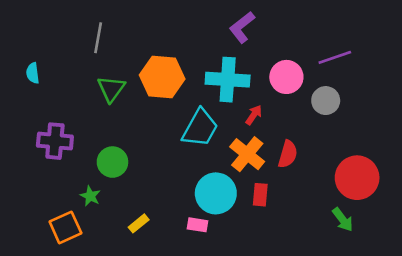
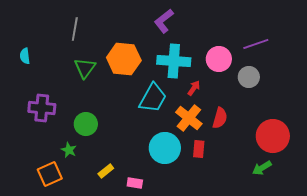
purple L-shape: (242, 27) -> (164, 21), moved
green arrow: (343, 220) -> (262, 168), turned 96
pink rectangle: (197, 225) -> (135, 183), moved

